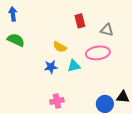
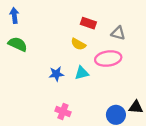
red rectangle: (80, 21) -> (88, 23), turned -56
yellow semicircle: (60, 47) -> (78, 44), moved
pink cross: (57, 101) -> (63, 112), turned 32

